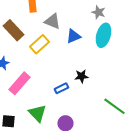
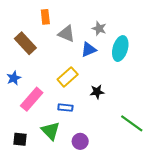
gray star: (98, 12) -> (99, 28), moved
yellow rectangle: (39, 44) -> (68, 77), moved
blue rectangle: (61, 88) -> (65, 108), moved, turned 32

